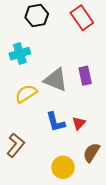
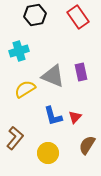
yellow circle: (63, 167) -> (48, 153), moved

